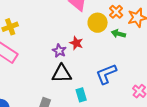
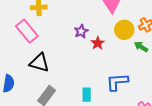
purple star: (59, 51) -> (81, 31), moved
black triangle: (62, 74) -> (39, 63), moved

